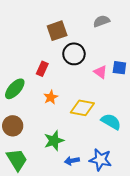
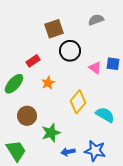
red rectangle: (42, 69) -> (33, 61), moved, turned 32
orange star: (51, 97) -> (48, 83), moved
yellow diamond: (82, 108) -> (78, 102), turned -60
brown circle: (13, 126) -> (27, 116), moved

